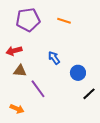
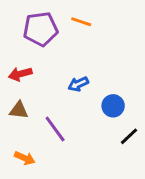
orange line: (64, 21) -> (81, 22), moved
blue arrow: (54, 58) -> (78, 84), turned -80
brown triangle: (20, 71) -> (19, 110), moved

